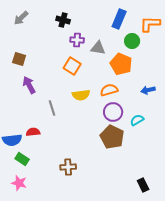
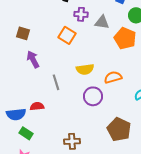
orange square: (72, 66) -> (67, 35), moved
orange semicircle: (109, 90) -> (113, 77), moved
purple circle: (113, 112) -> (93, 96), moved
brown pentagon: (112, 137) -> (119, 129), moved

